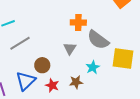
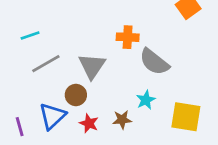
gray triangle: (70, 49) -> (92, 66), moved, size x1.5
yellow square: (123, 58) -> (186, 117), moved

